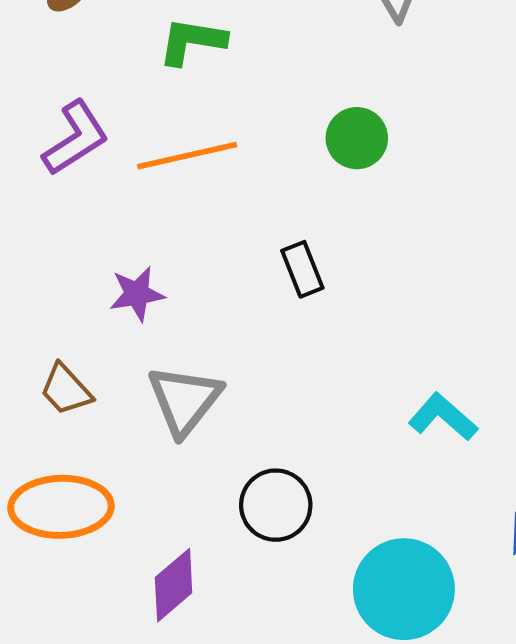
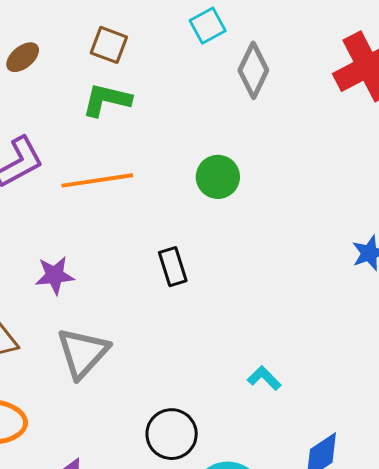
cyan L-shape: (443, 417) -> (264, 378), size x0.7
black circle: (276, 505) -> (172, 434), moved

